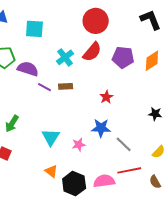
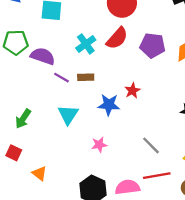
blue star: (101, 128) -> (109, 105), moved
cyan triangle: (51, 137) -> (68, 115), moved
orange triangle: (51, 171) -> (39, 173), moved

